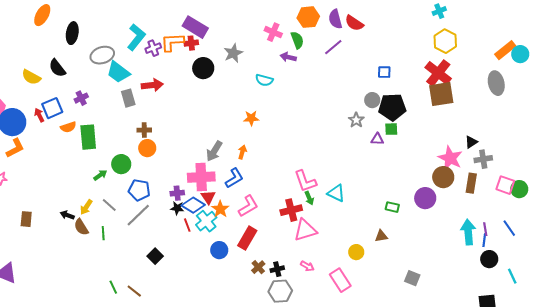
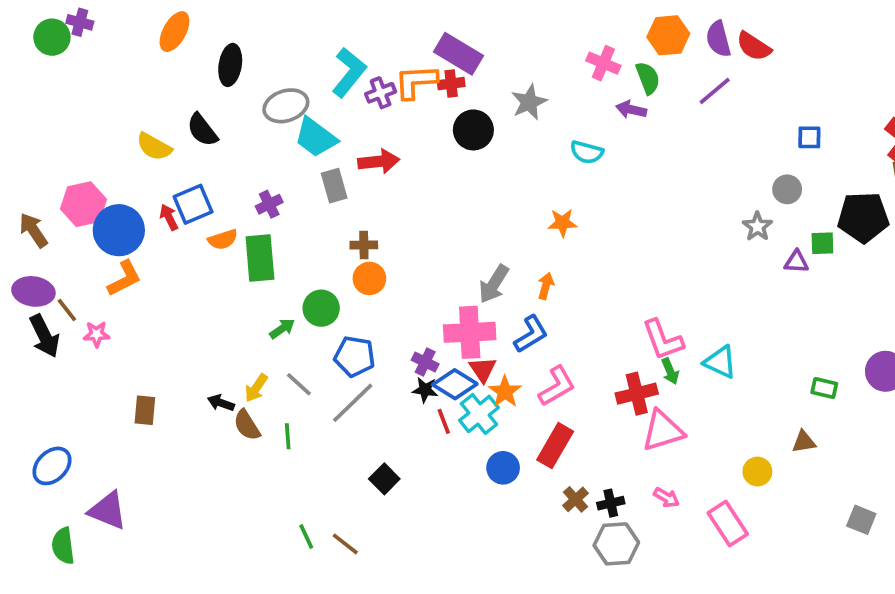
purple cross: (81, 98) -> (269, 204), moved
black pentagon: (392, 107) -> (863, 217), moved
purple cross: (177, 193) -> (425, 362), turned 32

